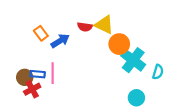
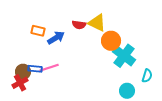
orange rectangle: (41, 33) -> (38, 31), turned -40
cyan semicircle: (158, 72) -> (147, 76), moved
pink line: (53, 73) -> (49, 68), turned 72
red cross: (32, 89) -> (20, 83), moved

